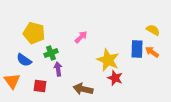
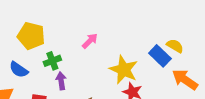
yellow semicircle: (153, 30) -> (175, 46), moved
blue rectangle: (137, 49) -> (160, 56), turned -48
orange arrow: (152, 52) -> (185, 80), moved, size x1.5

